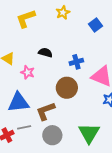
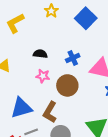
blue square: (96, 25) -> (86, 18), size x1.5
pink star: (28, 72) -> (43, 76), moved
brown L-shape: (46, 111) -> (50, 112), turned -30

